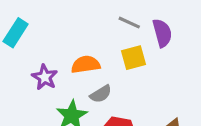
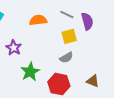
orange semicircle: (86, 64) -> (38, 20), moved
gray semicircle: (101, 94) -> (66, 58), moved

